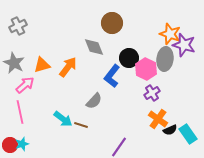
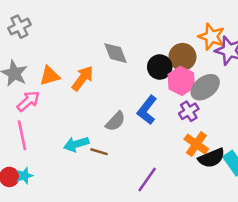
brown circle: (112, 23) -> (182, 57), moved
gray ellipse: (165, 59) -> (205, 87), moved, turned 45
blue L-shape: (112, 76) -> (147, 110), moved
cyan arrow: (63, 119) -> (76, 144), turned 126
black semicircle: (170, 130) -> (212, 158), size x1.5

